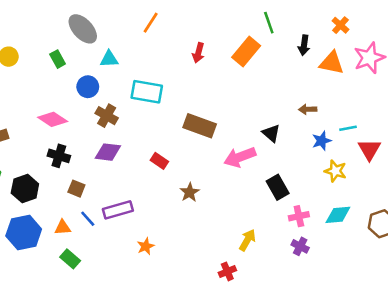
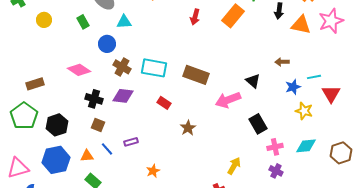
cyan rectangle: (147, 92) -> (154, 68), moved
black cross: (59, 156) -> (94, 99), moved
purple rectangle: (118, 210) -> (131, 142), size x0.6

